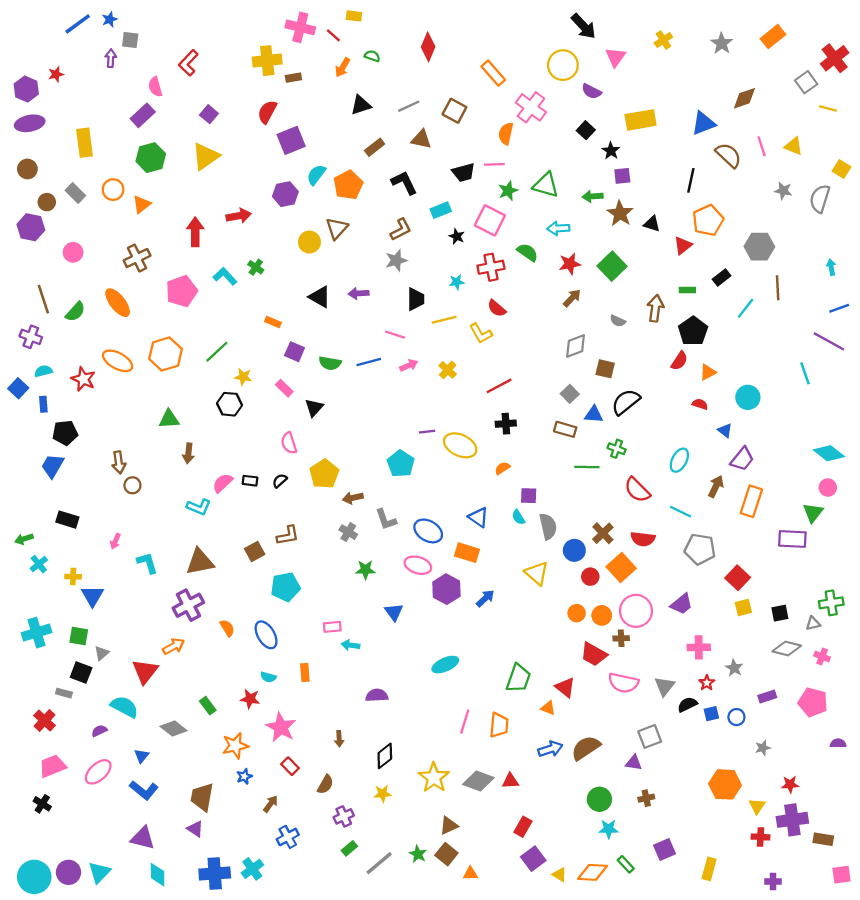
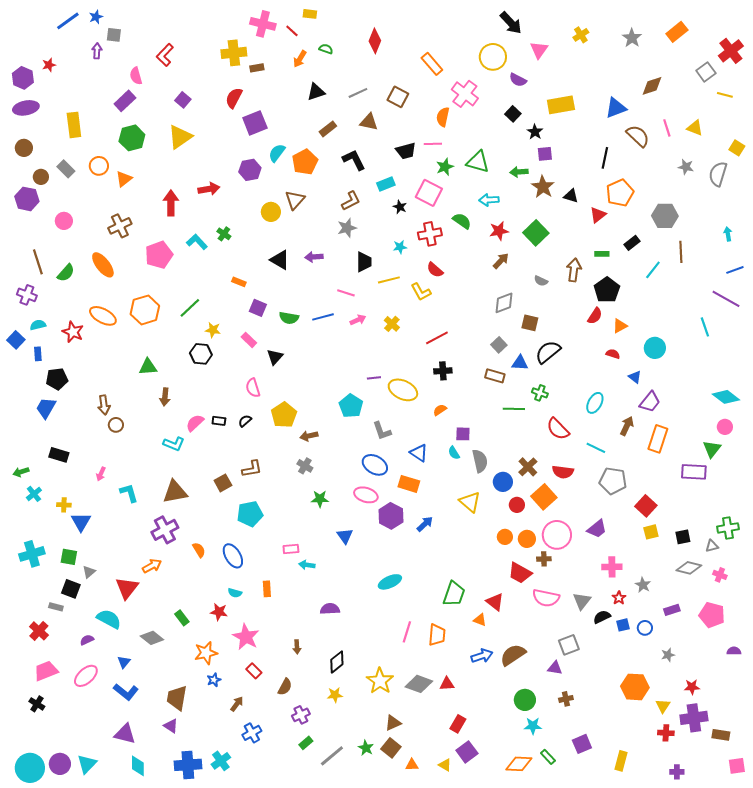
gray L-shape: (386, 520) -> (382, 431), moved
yellow triangle: (559, 875) -> (445, 765), moved

